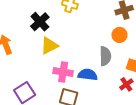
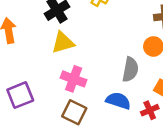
blue semicircle: (88, 75) -> (118, 101), moved

